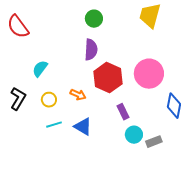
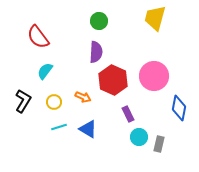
red semicircle: (18, 27) -> (38, 37), moved
gray rectangle: (154, 142) -> (159, 144), turned -56

